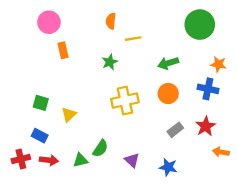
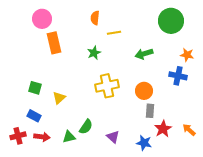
orange rectangle: (63, 50) -> (54, 43), size x1.5
orange circle: (168, 94) -> (144, 91), moved
red star: (206, 126) -> (163, 129), moved
gray rectangle: (175, 130) -> (150, 111), turned -48
orange arrow: (221, 152) -> (189, 130), turned 32

